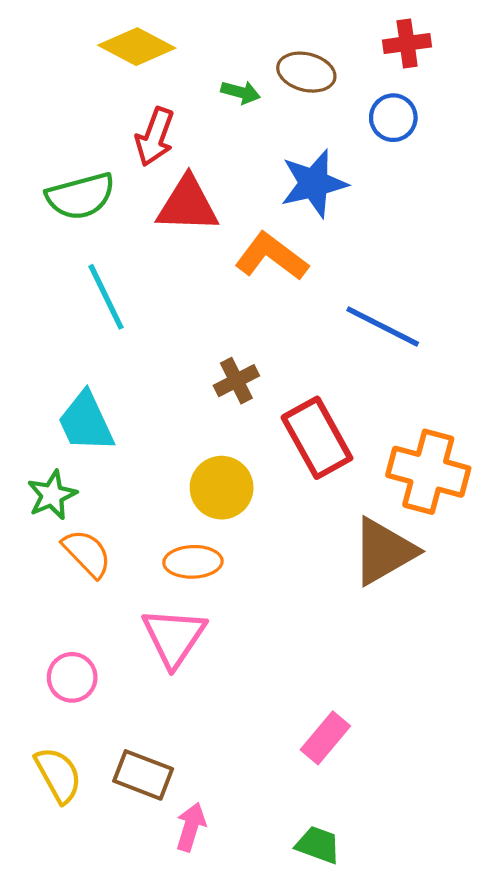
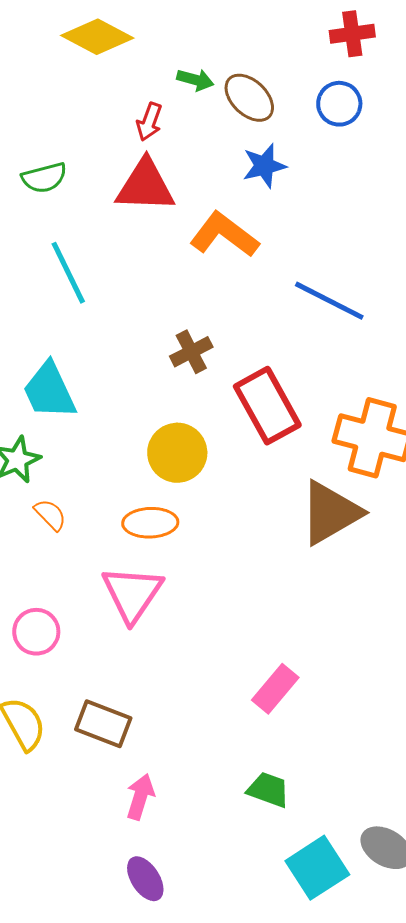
brown ellipse: (306, 72) -> (249, 98), moved, turned 30
red arrow: (155, 137) -> (149, 122), moved, size x0.7
blue star: (314, 183) -> (264, 166), size x0.7
green semicircle: (81, 196) -> (44, 178), size x0.7
orange semicircle: (87, 553) -> (50, 515), size x0.7
pink arrow: (191, 827) -> (140, 797), moved

